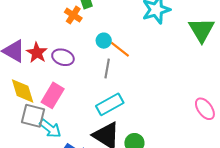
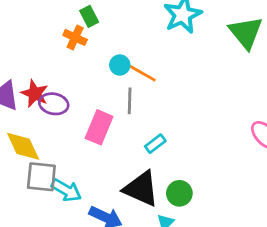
purple ellipse: (63, 57) -> (54, 104), moved
pink rectangle: (53, 95) -> (99, 127), moved
cyan rectangle: (110, 104) -> (155, 144), moved, size x0.6

